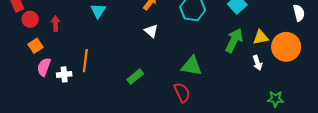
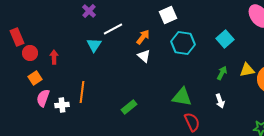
white triangle: (151, 31) -> (144, 56), moved
green arrow: (234, 40) -> (222, 73), size x0.6
white arrow: (257, 63) -> (220, 101), moved
red semicircle: (182, 93) -> (192, 122), moved

